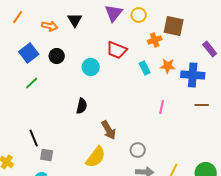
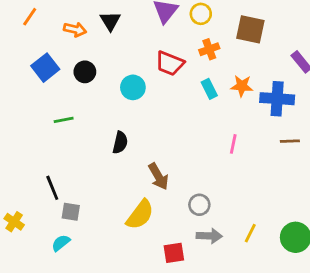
orange cross: (155, 40) -> (209, 49), moved
green line: (32, 83) -> (64, 120), moved, turned 32

